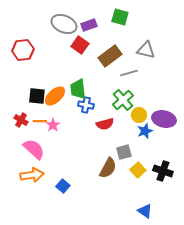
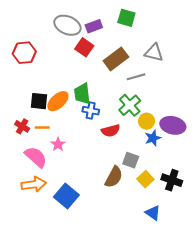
pink star: (53, 125) -> (58, 144), moved
gray square: (124, 152) -> (131, 160), turned 35
blue square: (63, 186) -> (66, 196), size x1.6
blue triangle: (145, 211) -> (153, 213), moved

